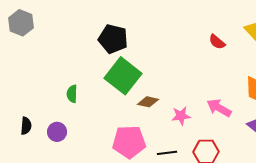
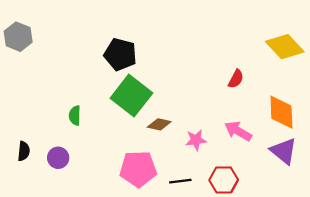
red semicircle: (217, 42) -> (236, 79), moved, turned -102

